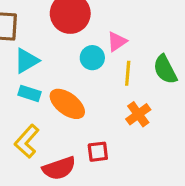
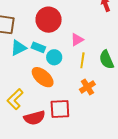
cyan circle: (92, 58) -> (54, 57), moved
cyan rectangle: (29, 93) -> (38, 47), moved
red square: (98, 152) -> (60, 109), size x1.5

